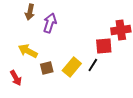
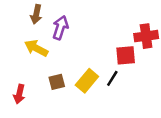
yellow arrow: (28, 51) -> (36, 48), moved
red arrow: (16, 78) -> (19, 94), turned 42

